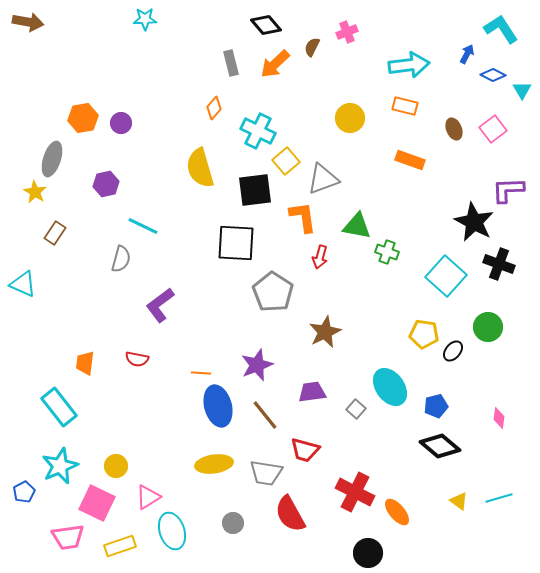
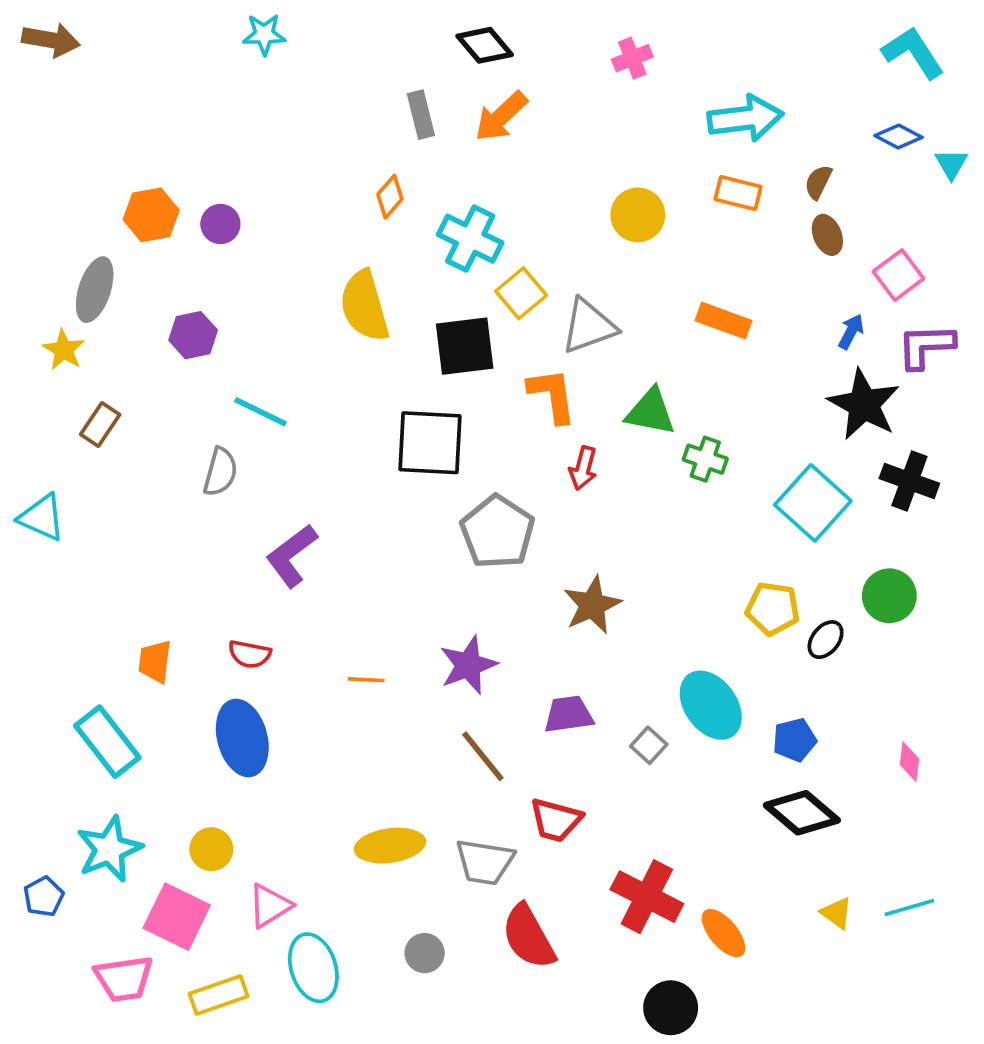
brown semicircle: (312, 47) -> (818, 182), moved
blue arrow: (467, 54) -> (851, 332), moved
pink square: (493, 129) -> (898, 275), moved
orange rectangle: (410, 160) -> (723, 321), moved
blue ellipse: (218, 406) -> (242, 738), moved

